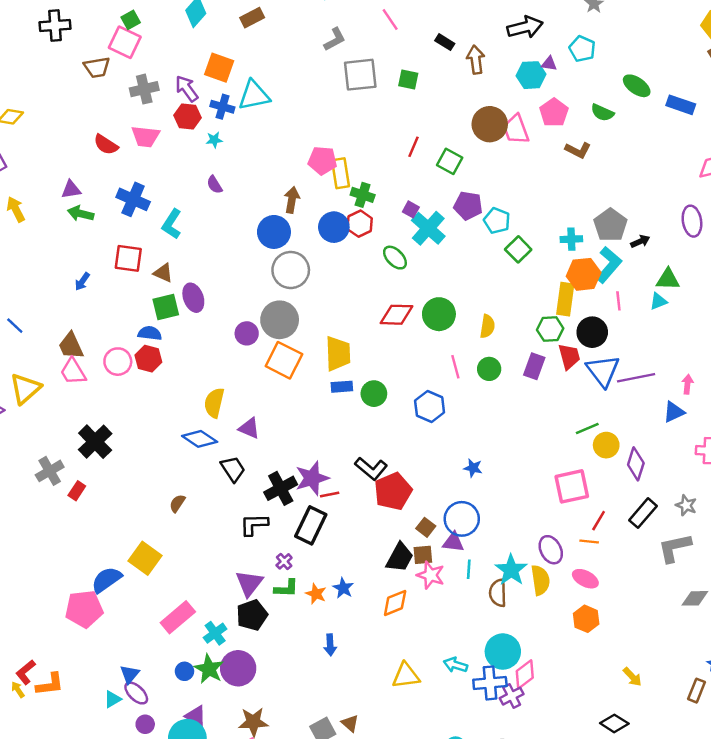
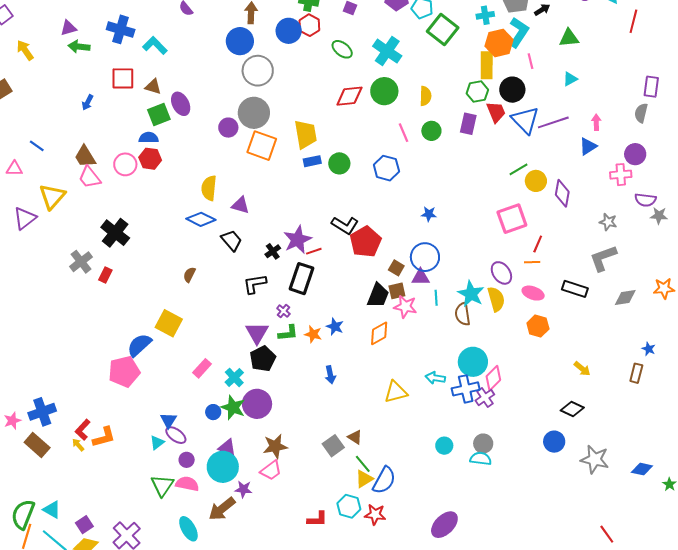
cyan L-shape: (172, 224) -> (155, 46), turned 110
cyan cross: (428, 228) -> (387, 51), moved
green square: (518, 249) -> (443, 29), size x1.4
cyan triangle: (658, 301) -> (570, 79), moved
black cross: (281, 488) -> (273, 251), size x0.6
black rectangle: (643, 513) -> (575, 289), moved, turned 75
pink rectangle: (178, 617) -> (202, 368), size x0.7

